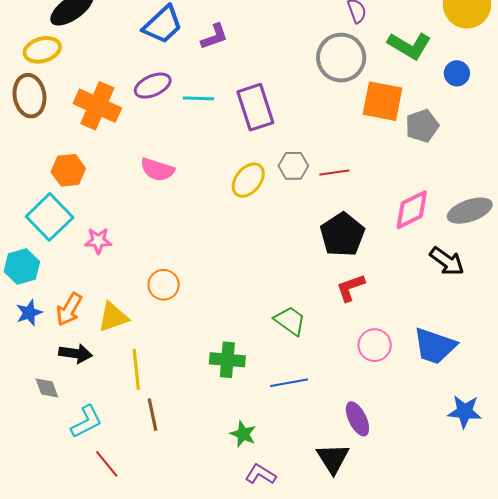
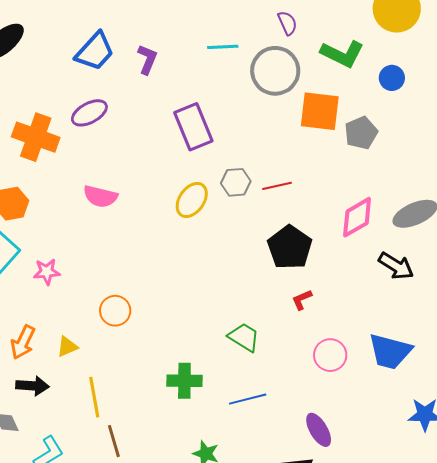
purple L-shape: (214, 37) -> (147, 59), turned -44
cyan line: (198, 98) -> (223, 47), moved
red L-shape: (351, 288) -> (302, 300), size x0.7
yellow triangle: (113, 317) -> (67, 347), size x0.7

